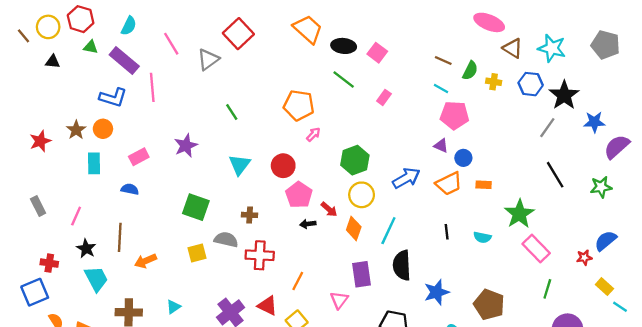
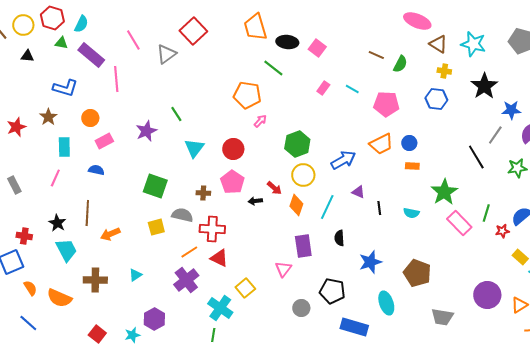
cyan semicircle: (129, 26) -> (81, 24), moved
orange trapezoid: (308, 29) -> (255, 27), turned -148
green line: (344, 80) -> (273, 68), moved
yellow cross: (494, 82) -> (444, 71), moved
blue hexagon: (531, 84) -> (436, 99), moved
cyan line: (441, 88) -> (352, 89), moved
blue L-shape: (113, 97) -> (65, 88), moved
green line: (232, 112) -> (176, 114), moved
gray line: (547, 128) -> (495, 135), moved
orange circle: (103, 129) -> (90, 118), moved
purple triangle: (441, 146) -> (358, 192), moved
blue circle: (463, 158) -> (409, 143), moved
orange trapezoid: (449, 184) -> (381, 144), moved
pink pentagon: (299, 195) -> (232, 182), moved
pink line: (76, 216) -> (55, 178), moved
black semicircle: (402, 265) -> (339, 238), size x0.6
orange line: (298, 281) -> (189, 252), moved, turned 30
green line: (547, 289) -> (486, 213), moved
red triangle: (268, 306) -> (219, 258), moved

